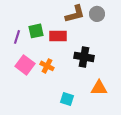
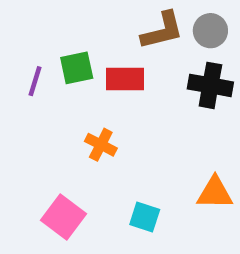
black cross: (84, 57) -> (210, 85), moved
pink square: (25, 65) -> (64, 217), moved

